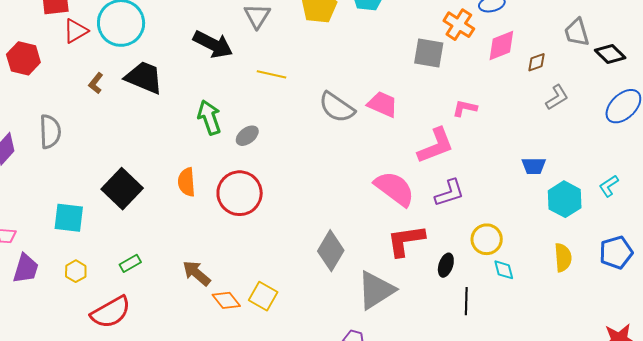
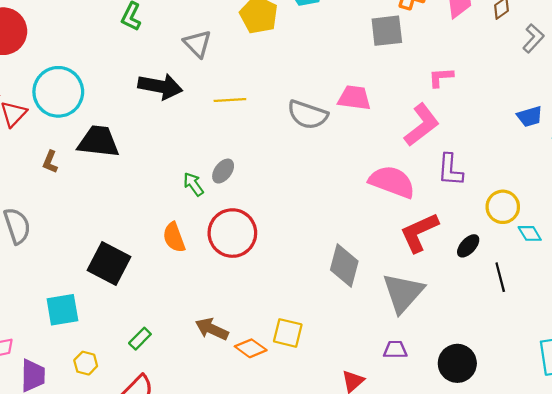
green arrow: (209, 118) -> (193, 184), moved, size x0.7
purple L-shape: (449, 193) -> (450, 170), turned 128
black ellipse: (446, 265) -> (468, 246), turned 40

